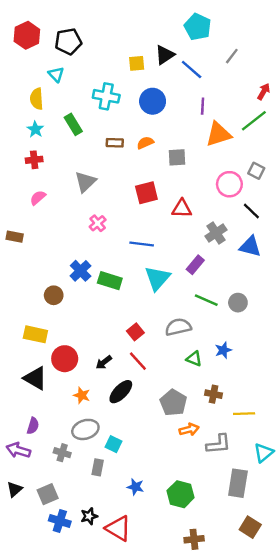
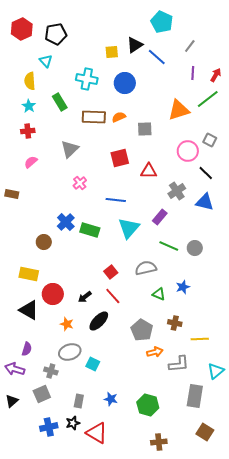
purple line: (203, 106) -> (193, 73), moved
brown rectangle: (115, 143) -> (94, 117), size x1.6
gray rectangle: (98, 467) -> (79, 401), moved
gray square: (48, 494) -> (42, 394), moved
blue cross: (60, 521) -> (49, 427), turned -30

